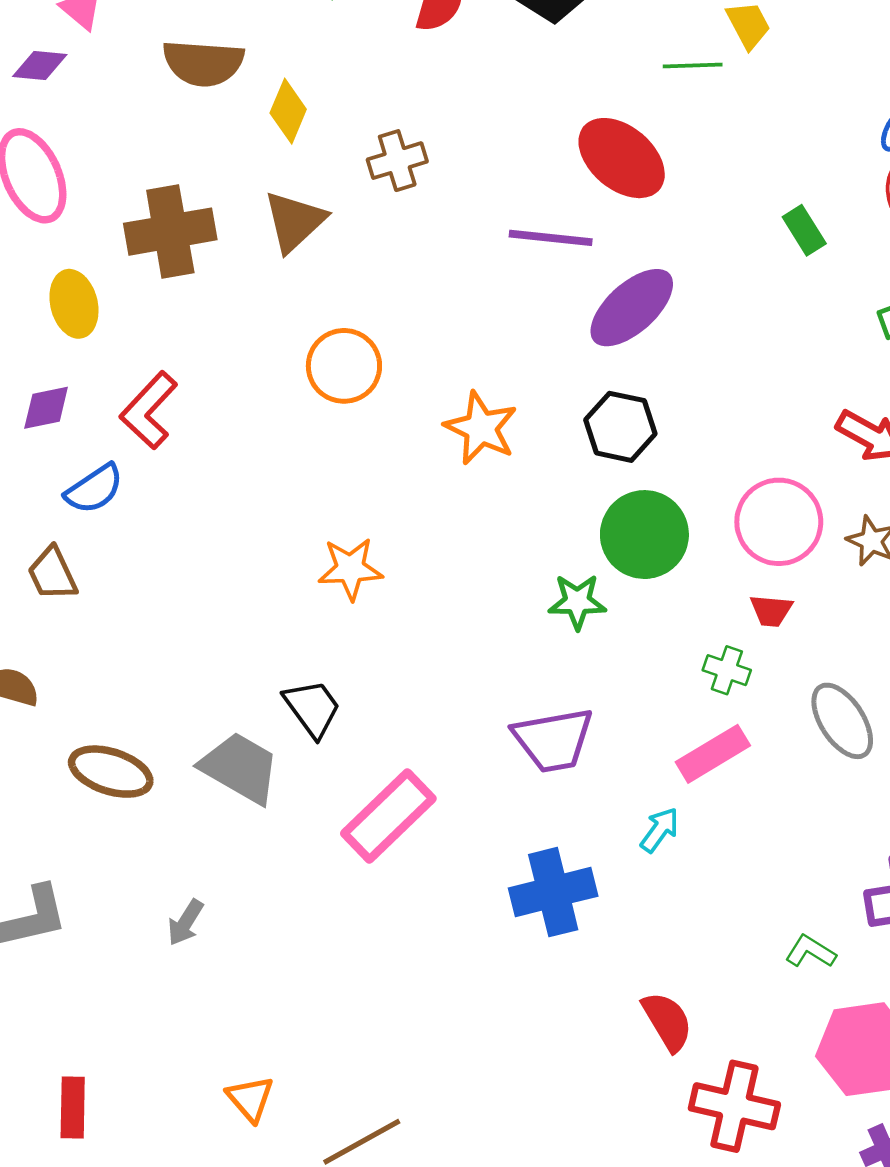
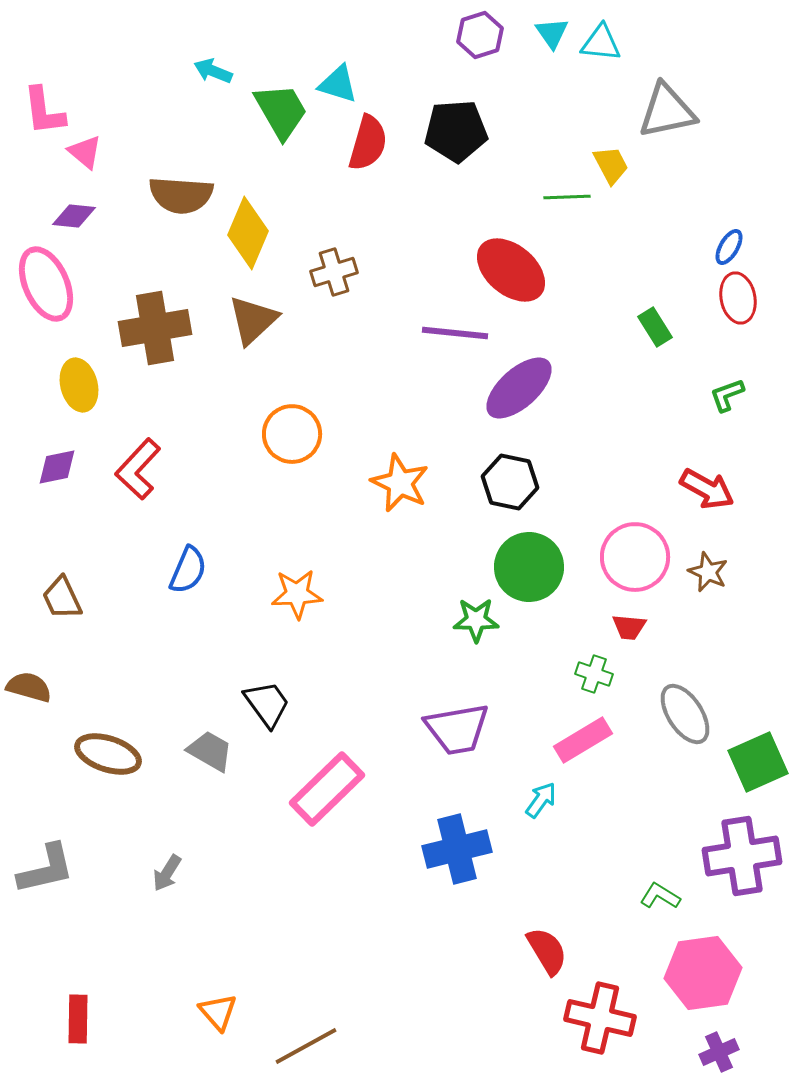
purple diamond: (40, 65) -> (74, 216), moved
yellow diamond: (288, 111) -> (248, 233), size x1.4
blue semicircle: (94, 489) -> (188, 570), moved, turned -33
gray trapezoid: (240, 768) -> (210, 751), size x0.7

